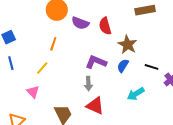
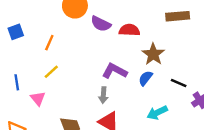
red semicircle: (105, 26) -> (129, 30), turned 102
orange line: (53, 44) -> (49, 43), moved
blue line: (11, 63) -> (17, 82), moved

